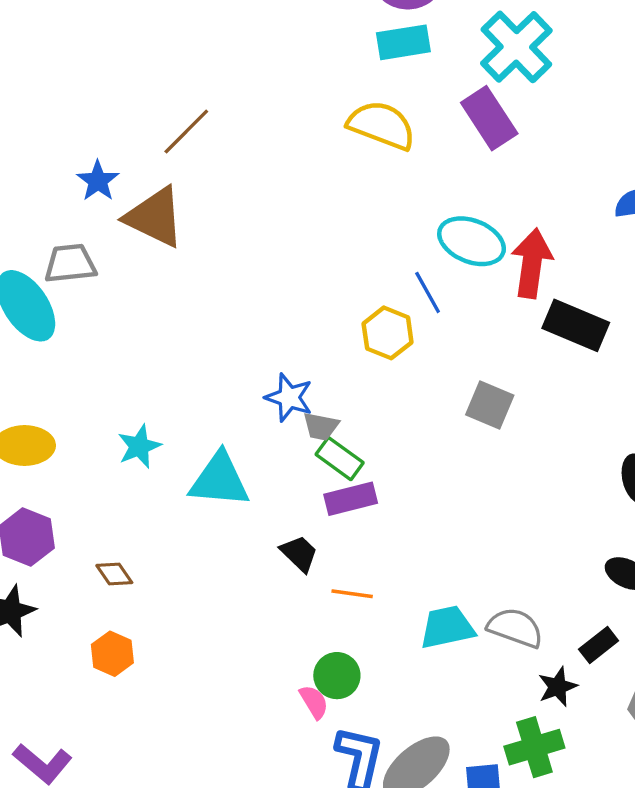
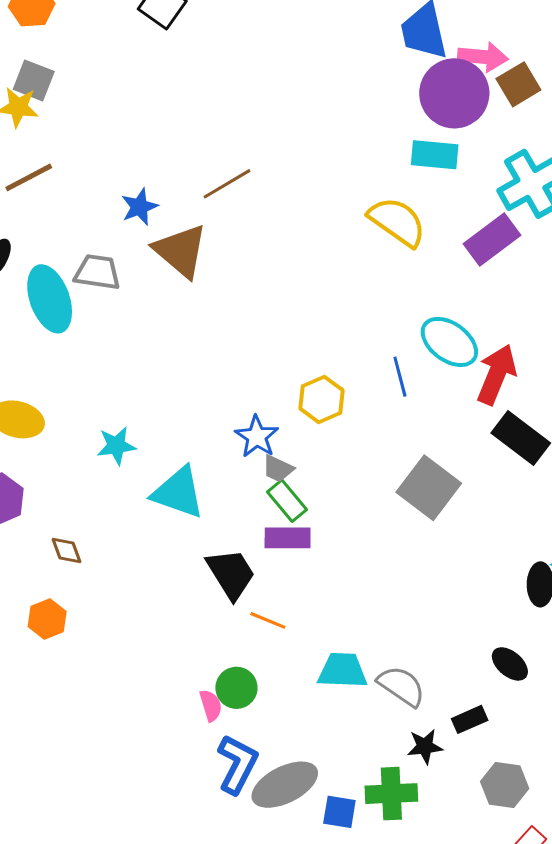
purple rectangle: (489, 118) -> (492, 239), turned 72
yellow hexagon: (388, 333) -> (321, 399), moved
gray square: (490, 405) -> (429, 488), size x1.4
black trapezoid: (299, 553) -> (231, 574), size x1.5

